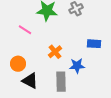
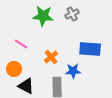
pink line: (25, 30) -> (21, 44), moved
blue rectangle: (94, 44) -> (90, 49), size x1.5

